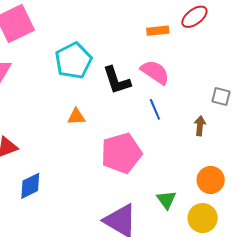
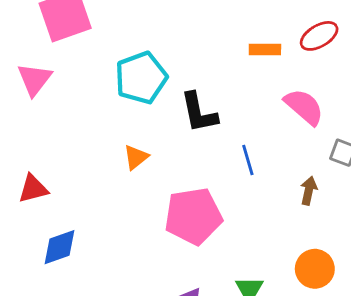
pink semicircle: (155, 72) -> (304, 107), moved
orange triangle: (76, 117) -> (136, 157), turned -42

